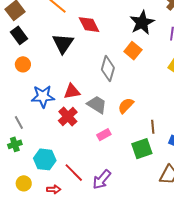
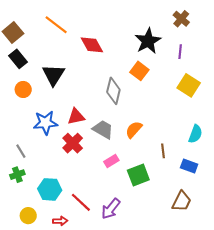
black triangle: (63, 43) -> (53, 75), moved
green square: (142, 149) -> (138, 175), moved

